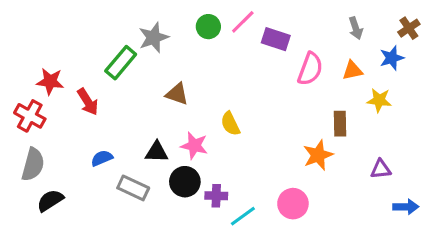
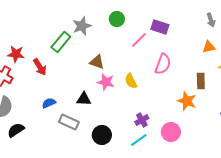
pink line: (243, 22) -> (139, 40), moved
pink semicircle: (310, 69) -> (163, 64), moved
pink star: (194, 146) -> (106, 82), moved
orange star: (318, 155) -> (187, 101), turned -30
black circle: (185, 182) -> (102, 135), moved
purple cross: (216, 196) -> (142, 120), moved, turned -32

